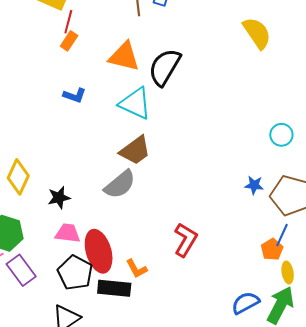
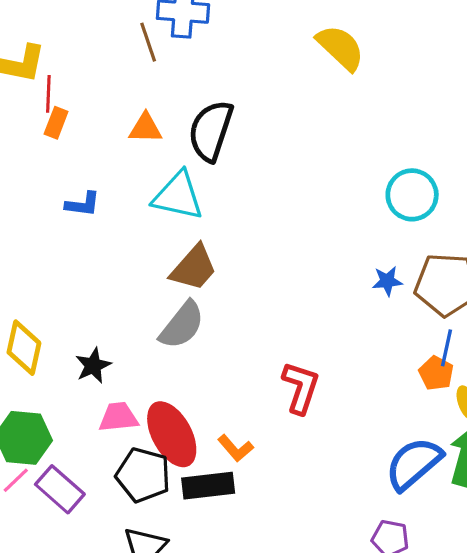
orange triangle: (124, 56) -> (145, 128), size x0.7
cyan circle: (281, 135) -> (412, 195), size x1.4
blue semicircle: (246, 303) -> (414, 464), size x1.4

